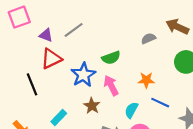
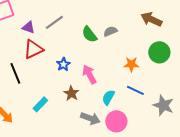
gray semicircle: (148, 38) -> (110, 31), moved
green semicircle: (111, 58) -> (89, 34), moved, turned 72
blue star: (83, 75) -> (63, 64), size x0.6
orange star: (146, 80) -> (131, 64), moved

